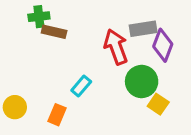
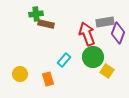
green circle: (142, 82) -> (93, 57), moved
yellow square: (158, 104) -> (107, 71), moved
orange rectangle: (57, 115) -> (48, 79), turned -40

